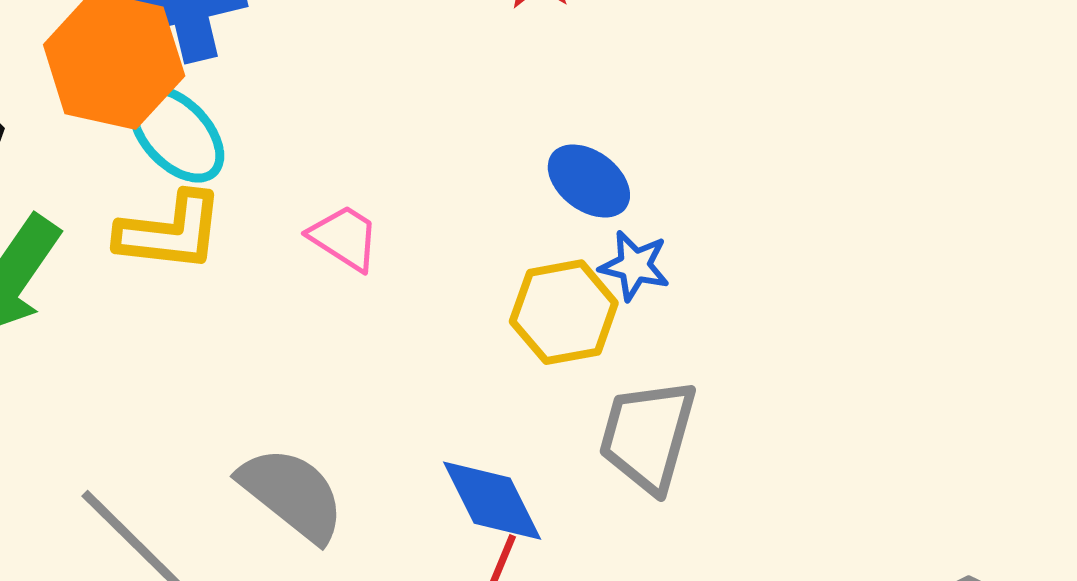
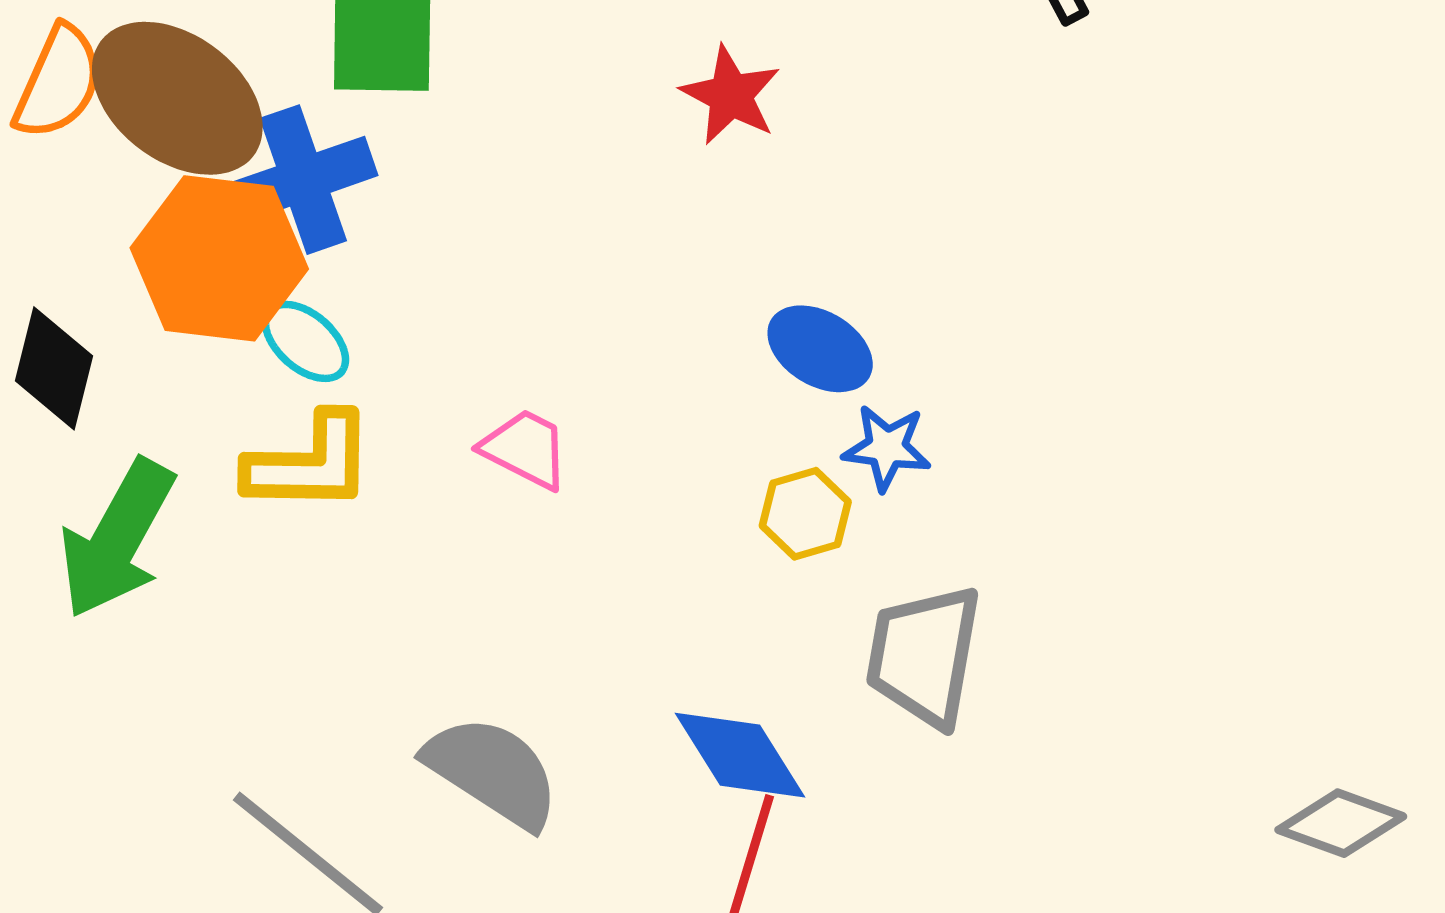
cyan ellipse: (177, 134) -> (306, 341), size x0.7
yellow hexagon: (564, 312) -> (805, 514), size x0.7

